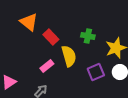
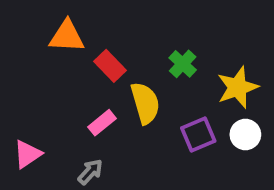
orange triangle: (29, 22) -> (67, 36), turned -36
green cross: (88, 36) -> (183, 64), turned 32

